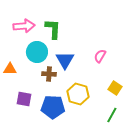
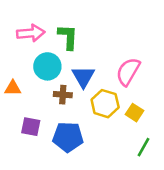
pink semicircle: (100, 56) -> (128, 72), size x1.6
yellow square: (115, 88) -> (135, 113), moved
yellow hexagon: (78, 94) -> (105, 104), moved

